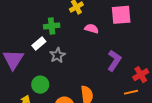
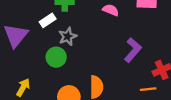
green circle: (40, 85) -> (56, 57), moved

